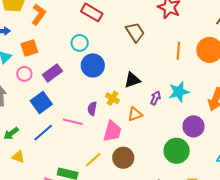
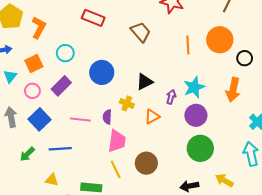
cyan circle: (80, 43) -> (65, 53), moved
blue square: (41, 103) -> (40, 119), moved
pink line: (73, 122) -> (80, 120), moved
purple circle: (194, 126) -> (196, 115), moved
pink trapezoid: (112, 131) -> (117, 141), moved
blue line: (43, 133) -> (60, 149), turned 45
yellow triangle: (18, 157) -> (52, 180), moved
yellow line: (93, 160) -> (116, 169), turned -66

